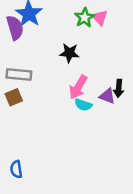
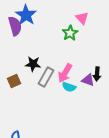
green star: (85, 18) -> (70, 33), moved
black star: (69, 53) -> (33, 64), moved
gray rectangle: (19, 74) -> (46, 77), moved, turned -66

